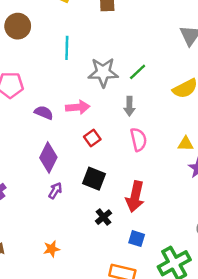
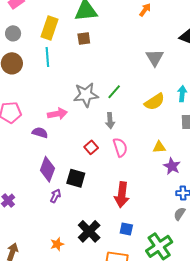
cyan line: (67, 48) -> (47, 57), moved
pink arrow: (78, 107) -> (57, 114), moved
red square: (92, 138) -> (91, 147), moved
black square: (94, 179) -> (76, 178), moved
black cross: (103, 217) -> (89, 231), moved, size x1.6

